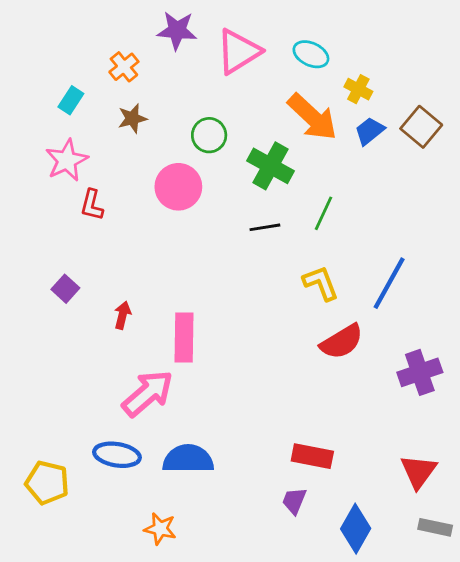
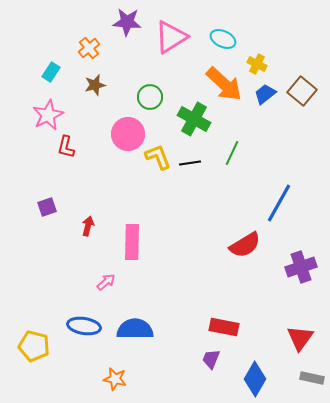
yellow L-shape: (321, 283) -> (158, 157), moved
purple square: (65, 289) -> (47, 207), turned 30
pink arrow: (148, 393) -> (106, 282), size x0.5

